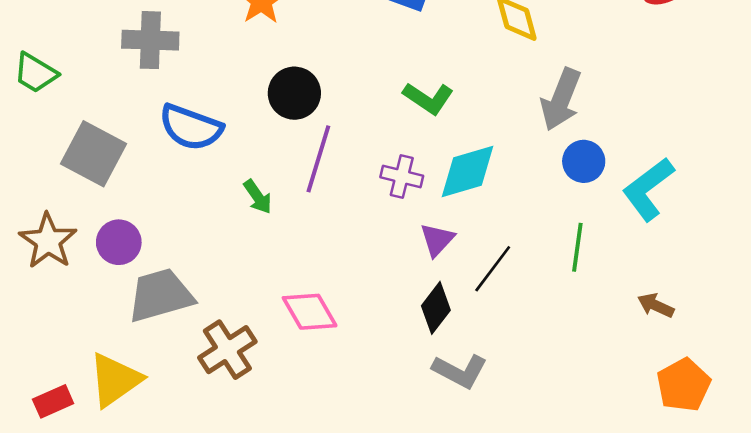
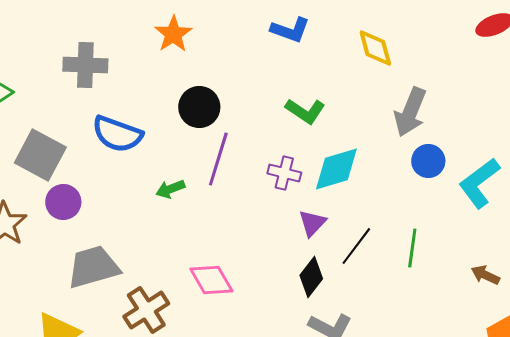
green arrow: (258, 197) -> (170, 189), turned 104
purple circle: (119, 242) -> (63, 202), moved
green line: (577, 247) -> (412, 248), moved

